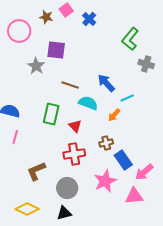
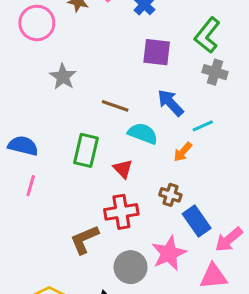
purple square: (56, 50) -> (157, 52), moved
gray cross: (146, 64) -> (215, 72), moved
brown cross: (106, 143) -> (170, 195), turned 32
brown L-shape: (36, 171) -> (84, 239), moved
gray circle: (67, 188) -> (131, 267), moved

